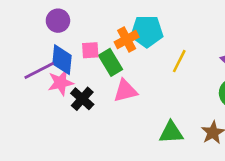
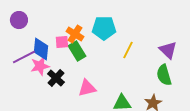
purple circle: (58, 21) -> (19, 20), moved
orange cross: (127, 39) -> (75, 34), moved, turned -30
pink triangle: (125, 91) -> (87, 88), moved

